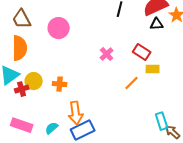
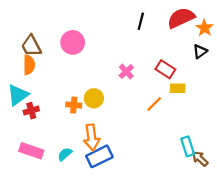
brown trapezoid: (22, 19) -> (31, 46), moved
black triangle: (157, 24) -> (200, 51), moved, turned -32
orange semicircle: (20, 48) -> (29, 65), size x0.7
yellow circle: (34, 81) -> (94, 98), moved

